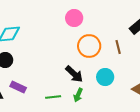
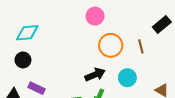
black arrow: (74, 74) -> (95, 75), turned -66

